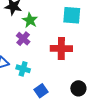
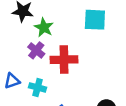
red cross: (61, 48) -> (64, 60), moved

